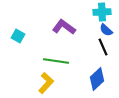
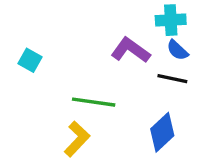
purple L-shape: (64, 27) -> (130, 50), moved
black line: (103, 47) -> (172, 79), turned -54

